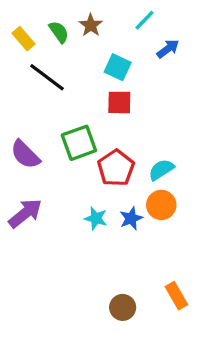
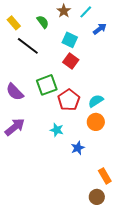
brown star: (91, 25) -> (64, 11), moved
green semicircle: (59, 32) -> (43, 22), moved
red square: (119, 102) -> (71, 61), turned 35
blue star: (131, 218) -> (78, 148), moved
brown circle: (123, 307) -> (97, 197), moved

